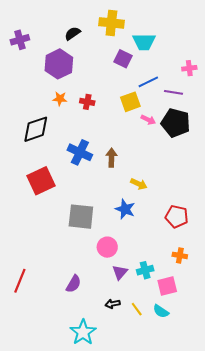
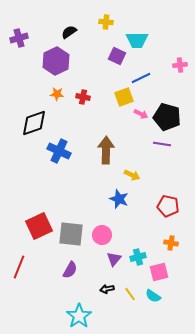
yellow cross: (111, 23) -> (106, 22), size x0.6
purple line: (174, 92) -> (162, 144), moved
blue cross: (80, 152) -> (59, 151), moved
brown arrow: (111, 158) -> (106, 150), size x1.5
red square: (41, 181) -> (39, 226), moved
gray square: (81, 217) -> (71, 234), moved

